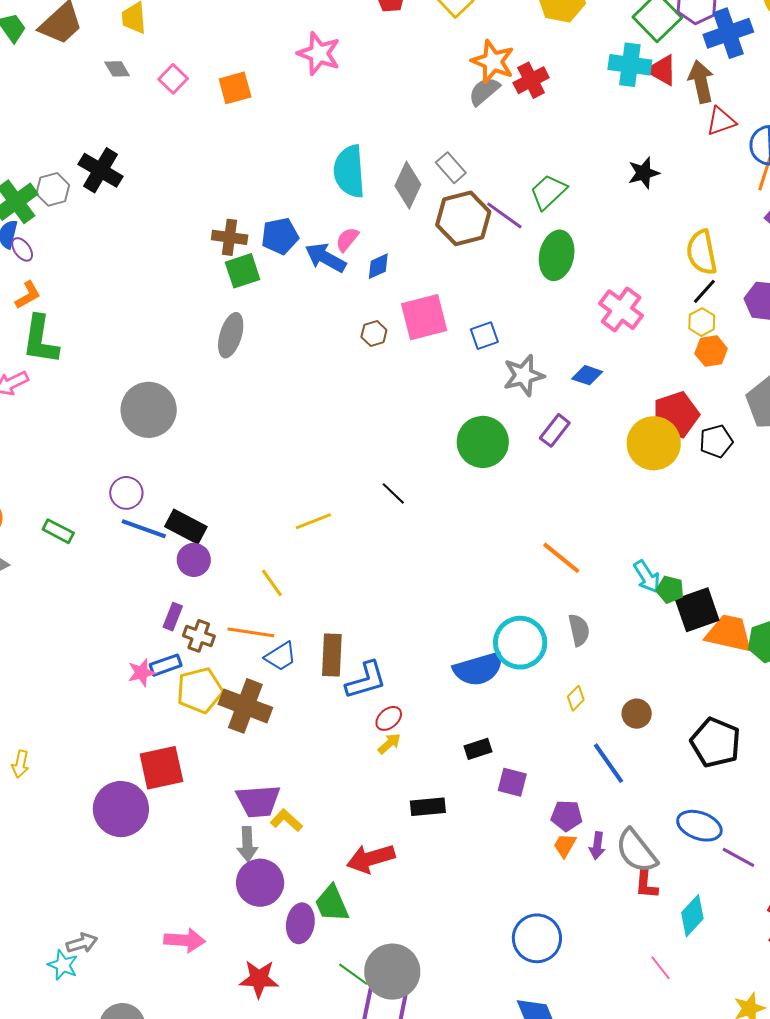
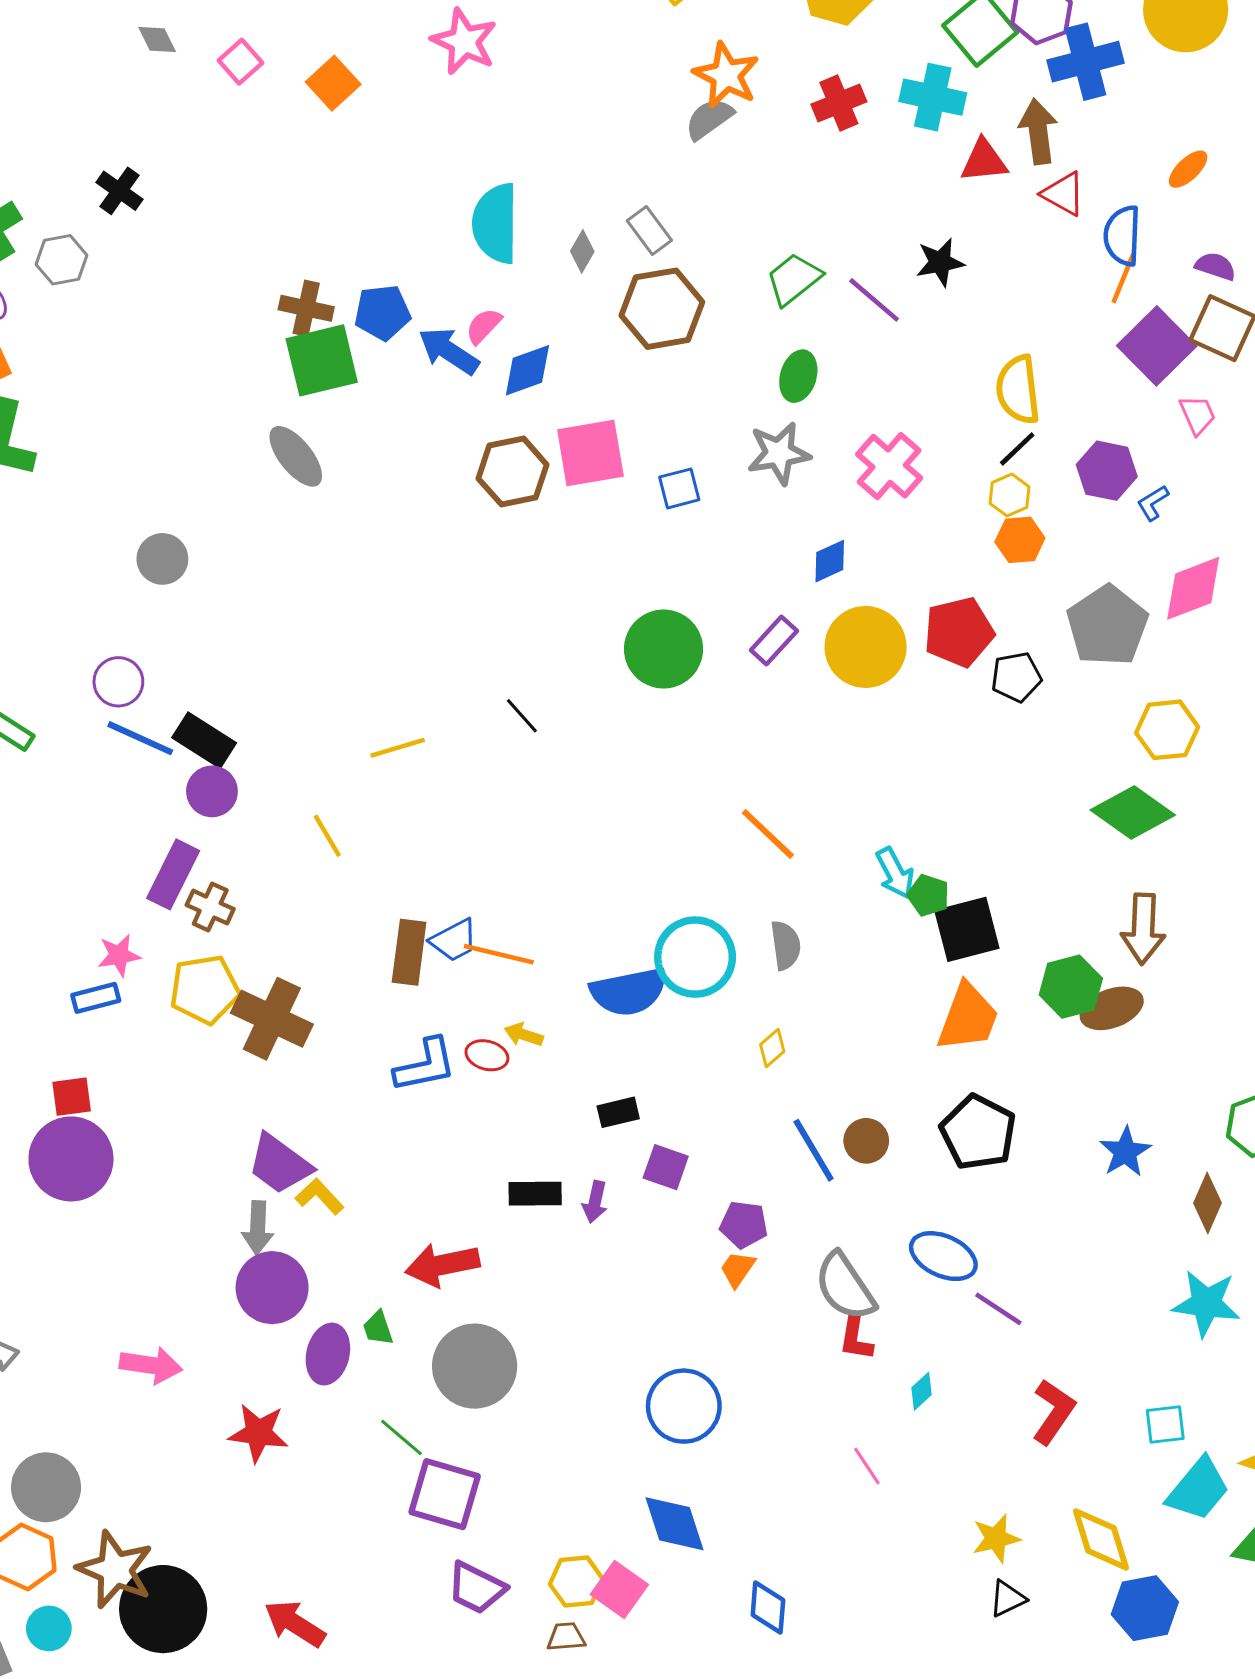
red triangle: (662, 70) -> (984, 161), moved, turned -40
red cross: (531, 80) -> (839, 103), moved
orange square: (235, 88) -> (333, 83), turned -32
red triangle: (721, 121) -> (1063, 194), turned 44
black cross: (101, 170) -> (119, 191), size x0.7
gray diamond: (408, 185) -> (582, 251), size x0.6
gray hexagon: (53, 189) -> (62, 260), moved
purple line: (504, 215) -> (874, 300), moved
green ellipse: (557, 255) -> (798, 376), size x0.7
blue diamond: (378, 266) -> (527, 370), size x1.4
green square: (243, 271) -> (322, 360), size x1.4
brown hexagon: (374, 334) -> (513, 472), size x1.8
gray ellipse: (231, 335) -> (296, 456), turned -60
gray star: (524, 375) -> (779, 453), moved
blue diamond: (587, 375) -> (830, 561), turned -48
gray circle: (149, 410) -> (162, 559), size x0.6
yellow circle: (654, 443) -> (866, 647), moved
purple rectangle: (173, 617) -> (173, 874), size x1.6
orange line: (251, 632) -> (499, 954), moved
orange trapezoid: (729, 633) -> (968, 1017), moved, turned 93
blue trapezoid: (281, 656) -> (454, 940), moved
blue rectangle: (166, 665) -> (96, 998), moved
blue L-shape: (366, 680) -> (425, 1065), moved
brown circle: (637, 714) -> (866, 1141), moved
red ellipse: (389, 718) -> (487, 1055), turned 52
yellow arrow: (389, 744) -> (524, 1035), moved, turned -125
red square: (161, 768) -> (72, 1097), moved, size x0.6
purple trapezoid: (258, 801) -> (280, 1164), turned 36
purple arrow: (597, 846) -> (595, 1202), moved
green trapezoid: (332, 904) -> (378, 1328), size x0.6
cyan diamond: (692, 916) -> (921, 1391), size x0.6
gray circle: (392, 972) -> (475, 1366), moved

